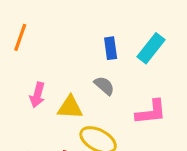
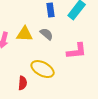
yellow triangle: (70, 107) -> (25, 34), moved

